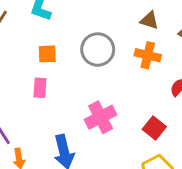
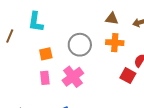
pink cross: (101, 117) -> (73, 77), moved
red square: (154, 128) -> (128, 76), moved

